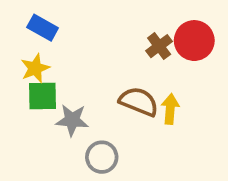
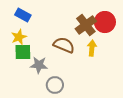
brown cross: (159, 46) -> (86, 25), size x1.5
brown semicircle: (139, 102) -> (64, 45), moved
yellow arrow: (170, 109) -> (92, 48), moved

